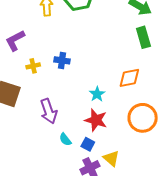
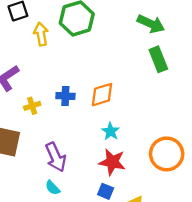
orange diamond: (129, 78) -> (102, 95), moved
cyan semicircle: (65, 139) -> (53, 188), moved

